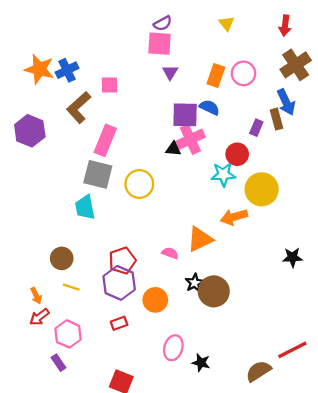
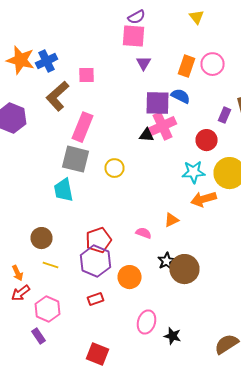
cyan star: (223, 174) -> (194, 172), moved
yellow circle: (139, 184) -> (114, 168), size x0.7
orange triangle: (200, 239) -> (172, 220), size x0.6

